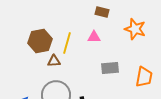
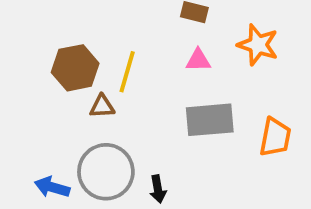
pink triangle: (94, 37) -> (198, 60), moved
gray rectangle: (110, 68) -> (210, 120), size x1.4

